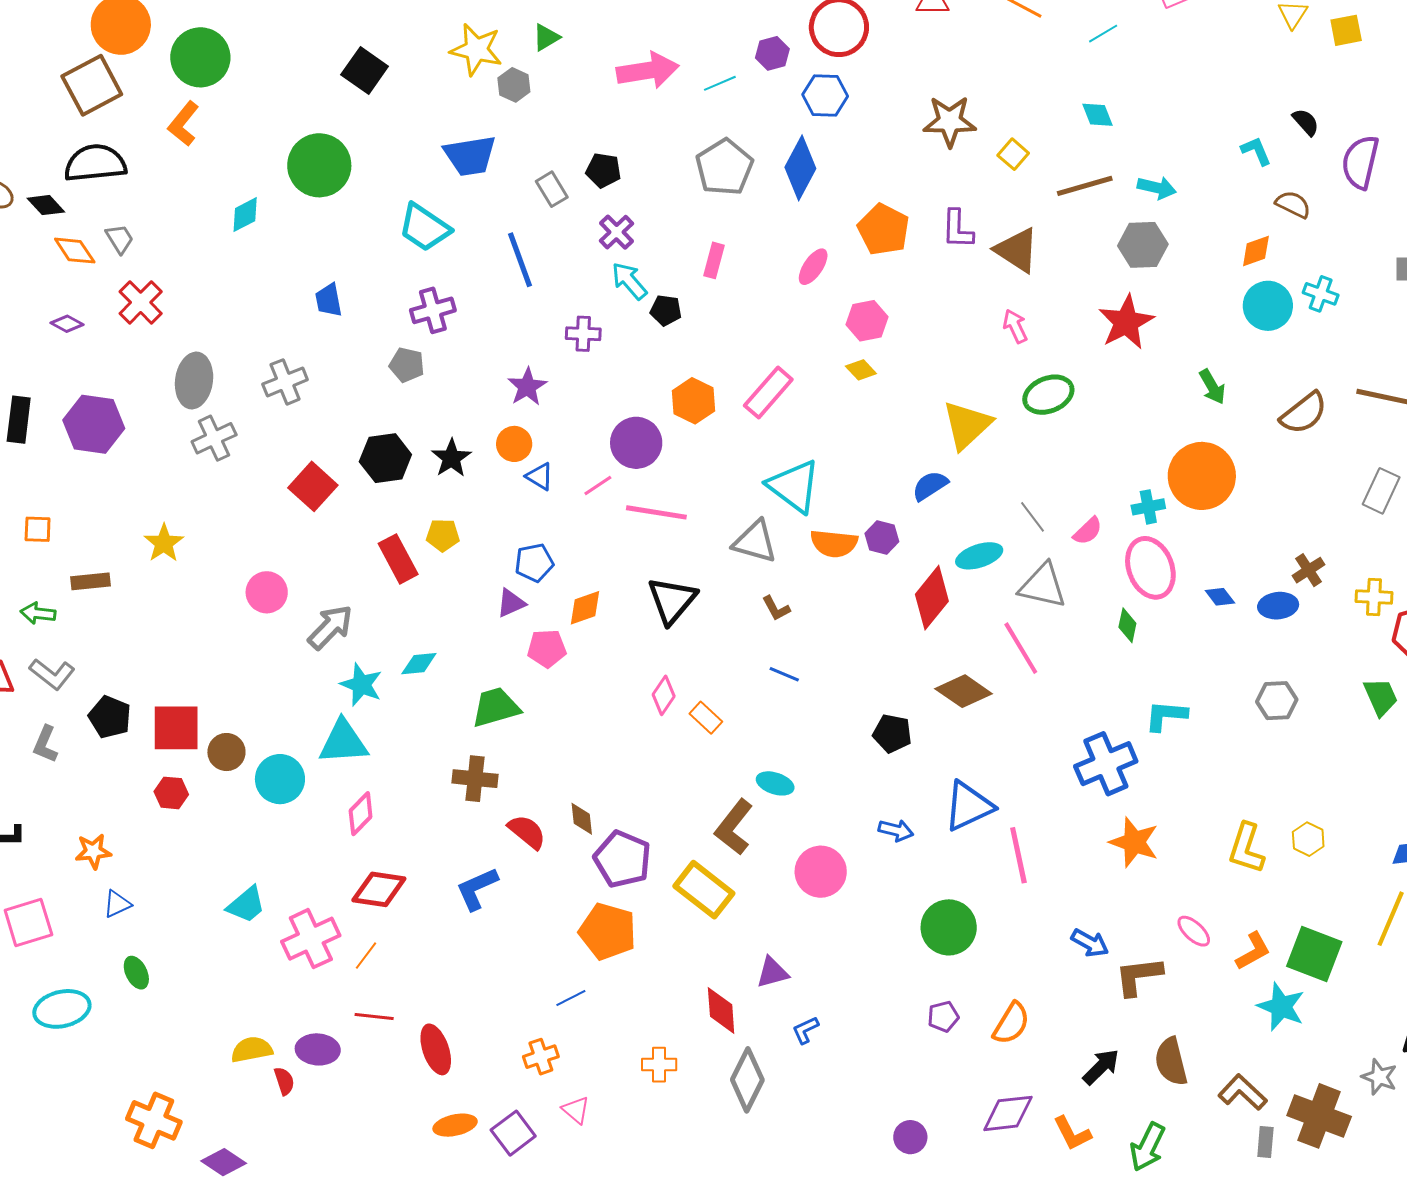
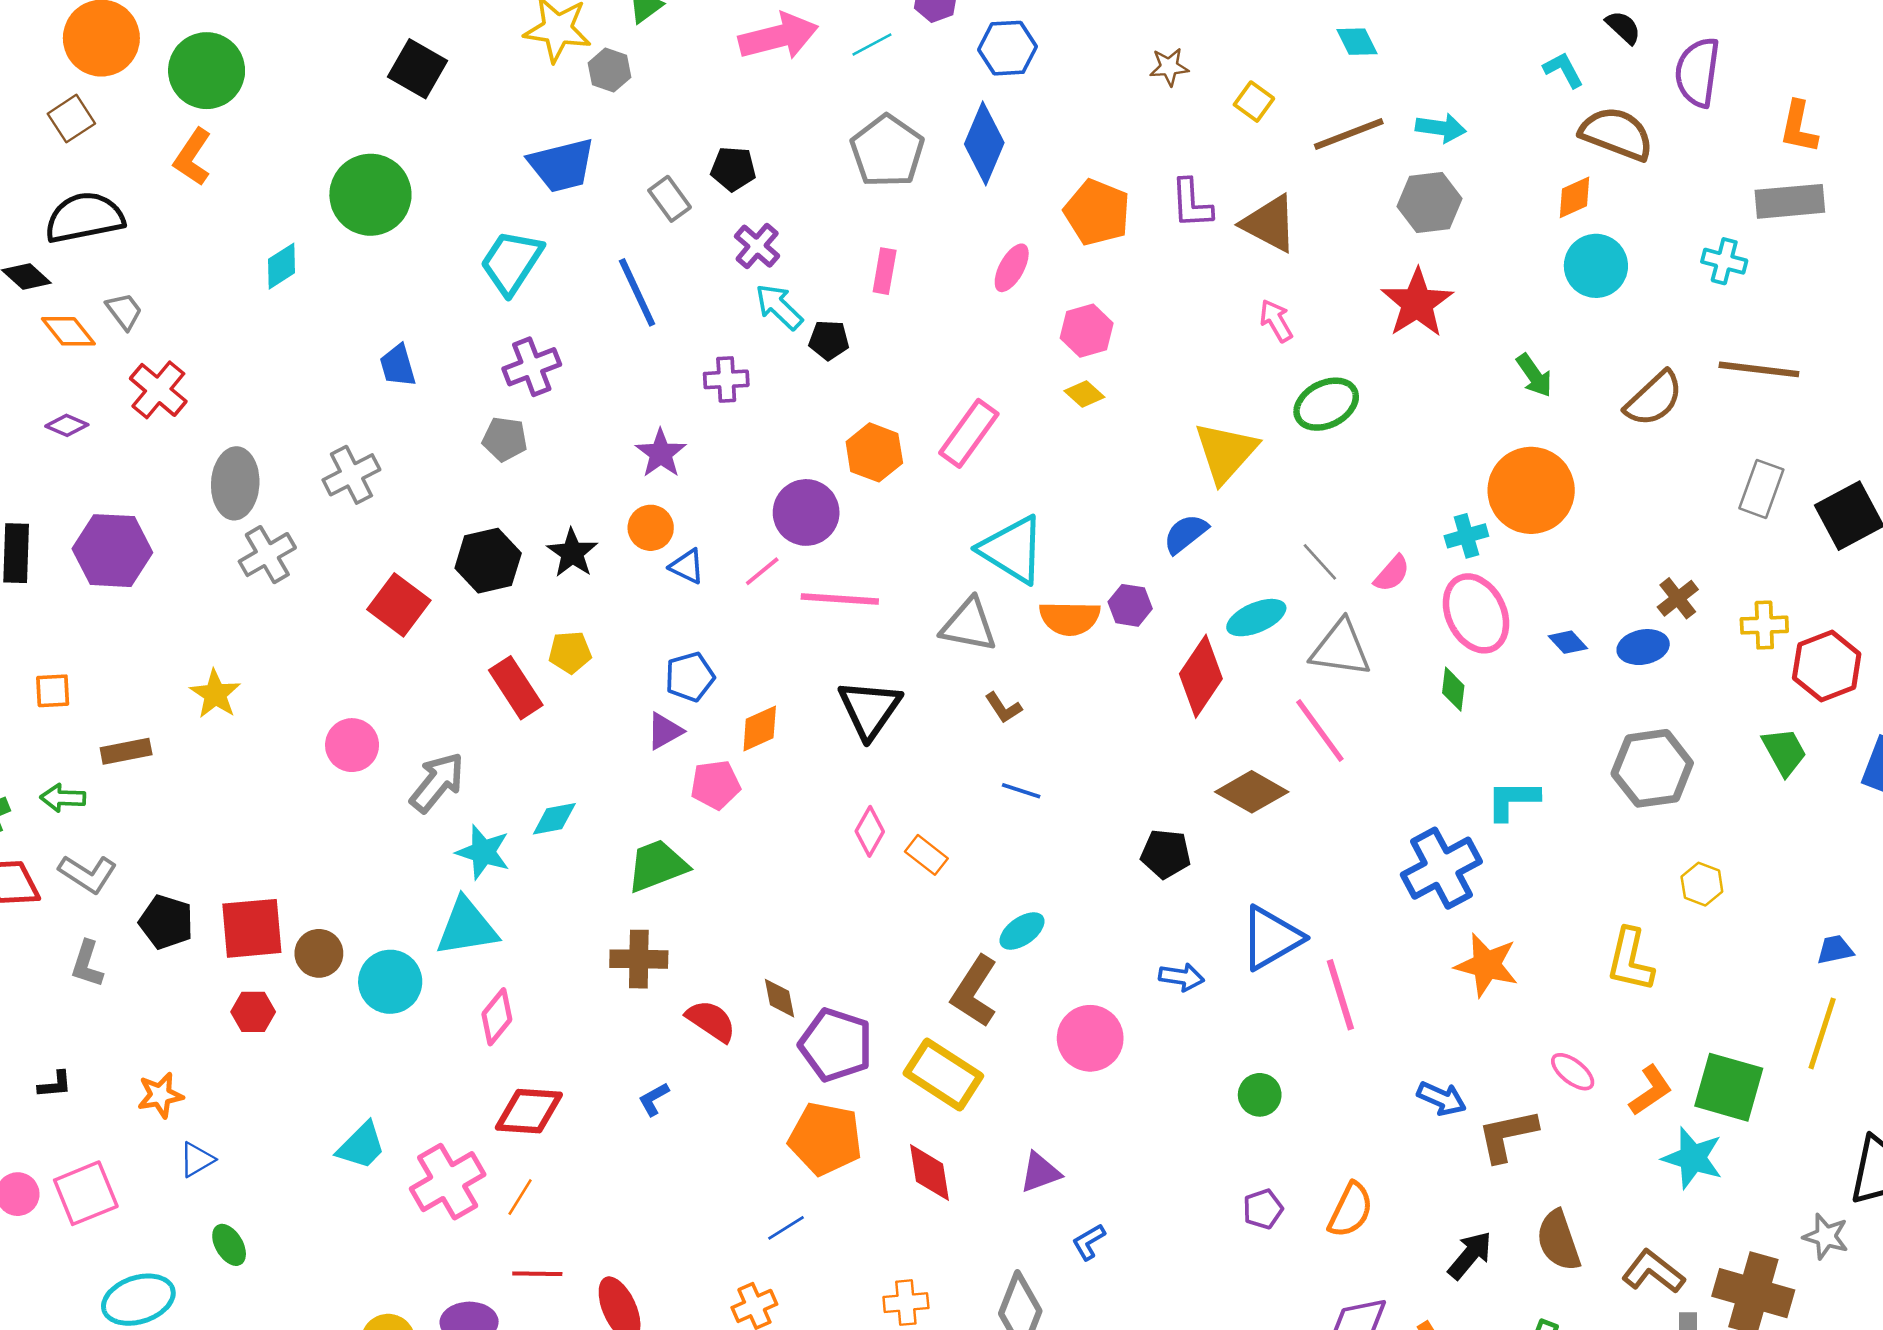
brown square: (92, 85) -> (71, 119), size x0.6
brown star: (950, 121) -> (1169, 67), size x0.6
brown semicircle: (1293, 204) -> (1617, 134), size x1.6
cyan trapezoid: (424, 227) -> (512, 262), turned 94
cyan cross: (1321, 294) -> (1724, 261), moved
gray hexagon: (1277, 701) -> (1652, 768), size x1.5
cyan ellipse: (775, 783) -> (1022, 931), turned -48
yellow hexagon: (1308, 839) -> (1702, 884), moved
blue L-shape: (477, 889) -> (654, 1099), size x0.6
green circle: (949, 927) -> (1260, 1095), size x0.6
red diamond: (721, 1010) -> (929, 1173), moved

